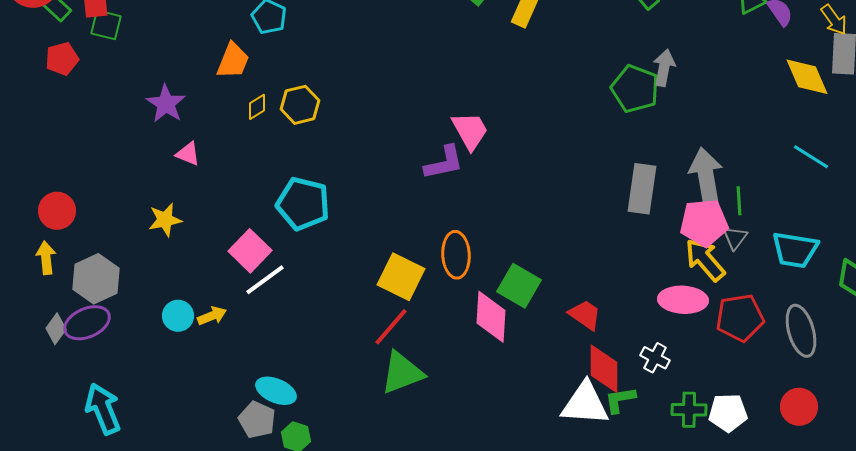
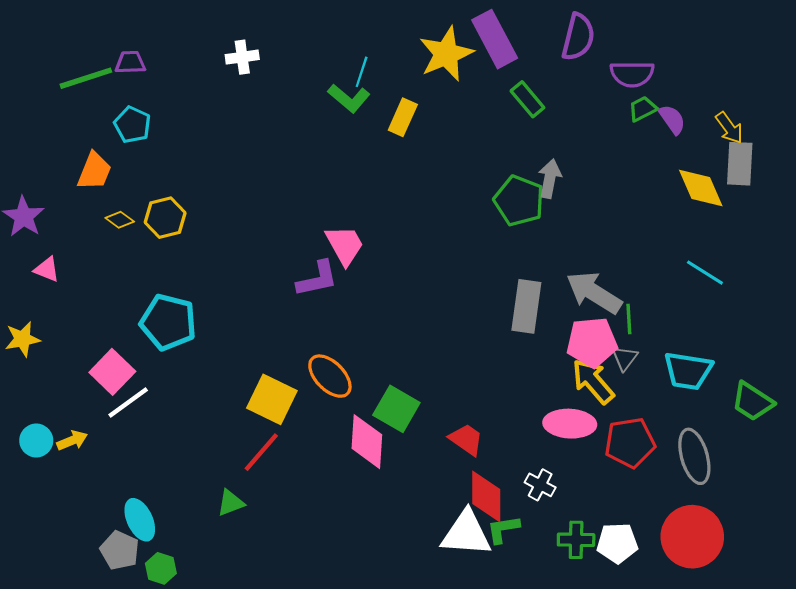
yellow diamond: (257, 107) -> (120, 220), turned 68
gray arrow: (706, 176) -> (594, 293), turned -48
orange ellipse: (456, 255) -> (330, 376), turned -42
green triangle: (402, 373) -> (231, 503), moved, size x0.6
cyan ellipse: (276, 391) -> (140, 520), turned 42
red circle: (799, 407) -> (692, 537), size x1.6

